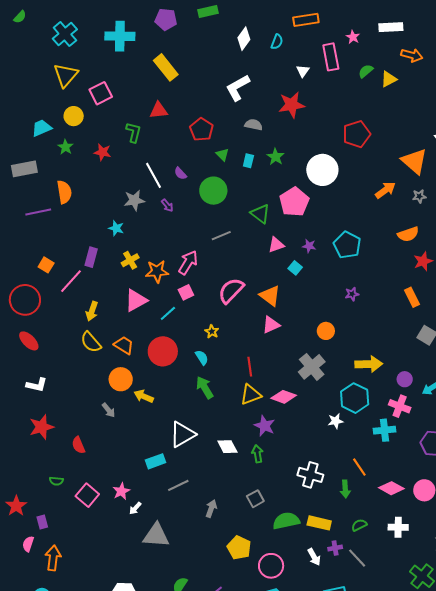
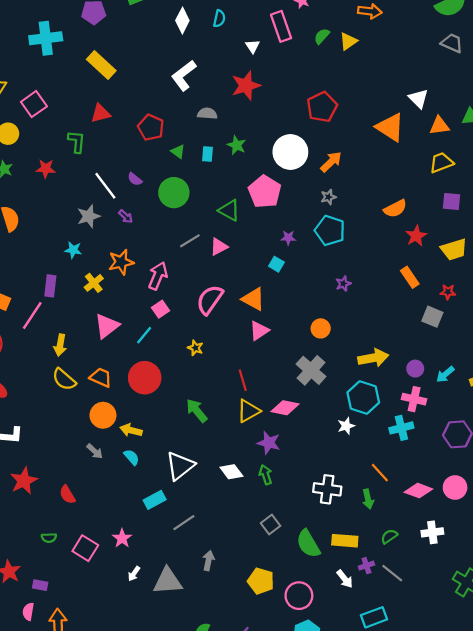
orange arrow: (385, 190) -> (331, 162), moved
gray star: (419, 196) -> (328, 197), moved
pink triangle: (276, 245) -> (219, 247), moved
orange star: (157, 271) -> (121, 262), moved
cyan semicircle: (202, 358) -> (132, 457), moved
white arrow: (135, 508) -> (134, 574), moved
gray arrow: (211, 509) -> (208, 561), moved
green semicircle: (286, 521) -> (308, 544), turned -100
purple rectangle: (42, 522) -> (40, 585), turned -56

